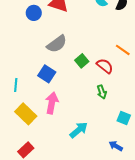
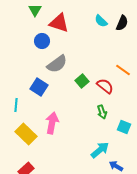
blue circle: (34, 13) -> (42, 41), moved
blue square: (47, 74) -> (39, 87), moved
cyan square: (124, 118) -> (124, 127), moved
cyan arrow: (79, 130) -> (100, 150), moved

